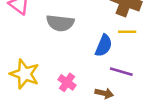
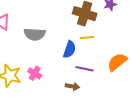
pink cross: (67, 82) -> (35, 73), moved

